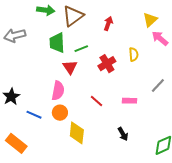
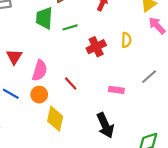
red triangle: (70, 67) -> (14, 57), moved
red line: (96, 101) -> (71, 83), moved
black arrow: (123, 134) -> (105, 125), size x1.6

